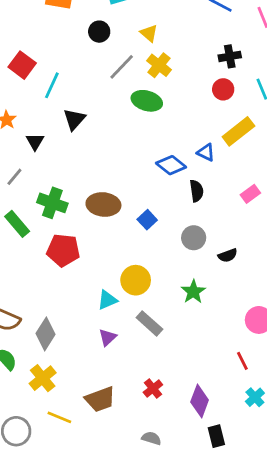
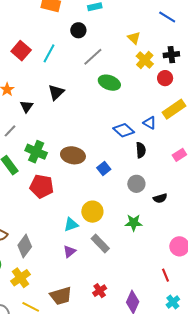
yellow triangle: (149, 33) -> (134, 38), moved
yellow cross: (159, 65) -> (145, 60), moved
cyan line: (52, 85) -> (49, 53), moved
green star: (193, 292) -> (134, 223), turned 30

